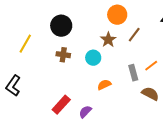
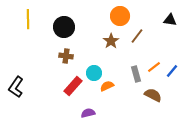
yellow line: (25, 44) -> (28, 19), moved, turned -30
cyan circle: (93, 58) -> (94, 73), moved
red rectangle: (61, 105) -> (73, 86), moved
purple semicircle: (85, 112) -> (88, 113), turned 32

